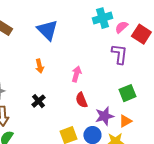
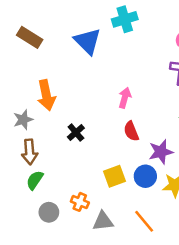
cyan cross: (102, 18) -> (125, 19), moved
orange arrow: (39, 66) -> (46, 95), moved, size x1.6

